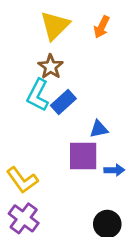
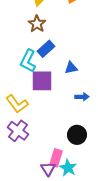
cyan L-shape: (38, 95) -> (28, 61), moved
purple square: (83, 156) -> (42, 81), moved

